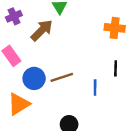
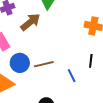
blue line: (95, 87) -> (72, 76), turned -32

